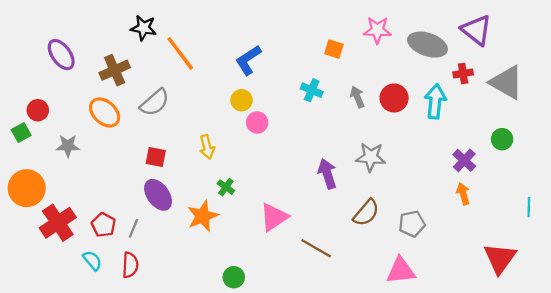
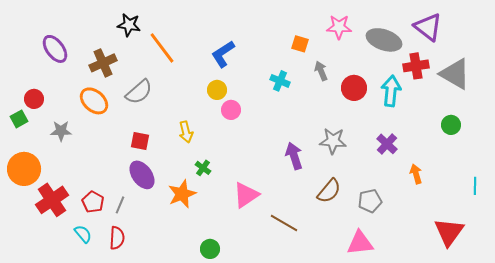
red cross: (463, 73) -> (416, 66), size x1.4
gray arrow: (357, 97) -> (321, 71), moved
purple cross: (464, 160) -> (387, 144), moved

